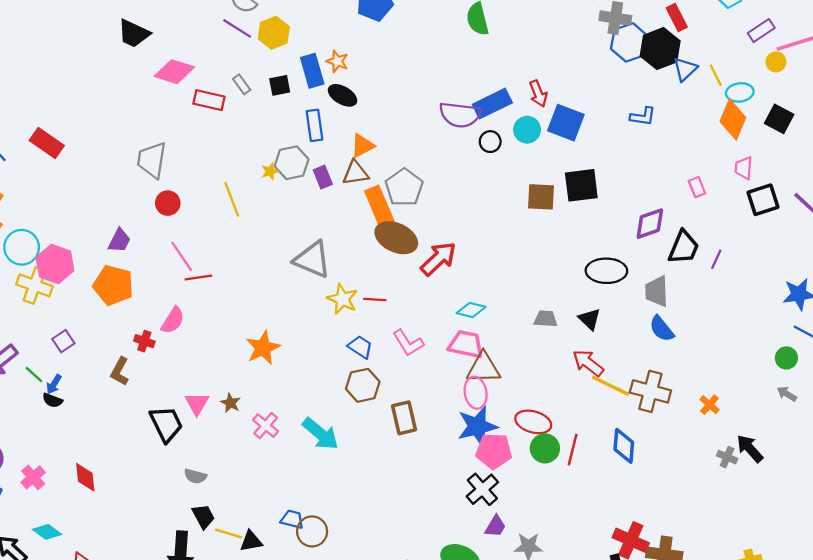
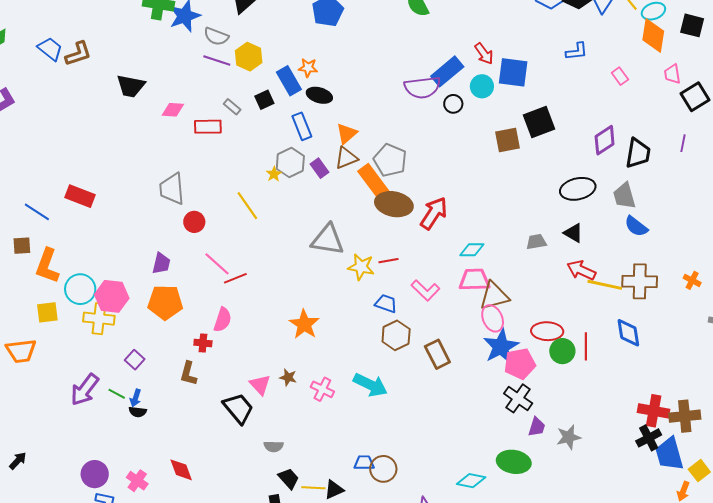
pink diamond: (174, 72) -> (173, 110), size x0.7
pink rectangle: (697, 187) -> (620, 76), moved
purple line: (716, 259) -> (683, 143), moved

